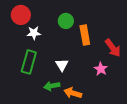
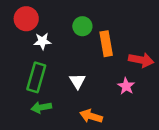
red arrow: (113, 48) -> (141, 60), turned -42
green arrow: (52, 86) -> (41, 107), moved

